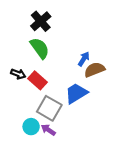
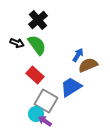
black arrow: (18, 74) -> (17, 43), moved
cyan circle: (31, 127) -> (36, 114), moved

